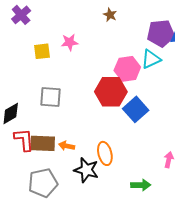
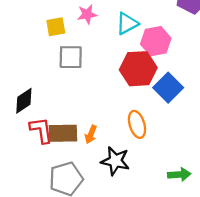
cyan triangle: (151, 59) -> (127, 24), moved
gray square: (50, 97) -> (71, 57), moved
orange arrow: (67, 146) -> (91, 134), turned -77
orange ellipse: (105, 153) -> (137, 124), moved

